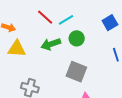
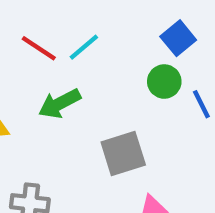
green circle: (77, 38) -> (164, 82), moved
gray square: (76, 72) -> (123, 154), turned -30

